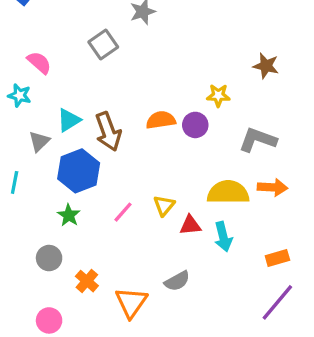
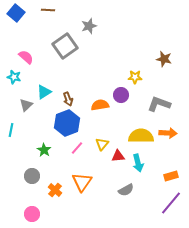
gray square: (103, 44) -> (65, 46), size x1.4
orange semicircle: (161, 120) -> (100, 105), moved
brown arrow: (108, 132) -> (68, 99), size x0.6
blue hexagon: (79, 171) -> (67, 123), moved
gray semicircle: (177, 281) -> (126, 190), moved
orange triangle: (131, 302) -> (82, 182), moved

